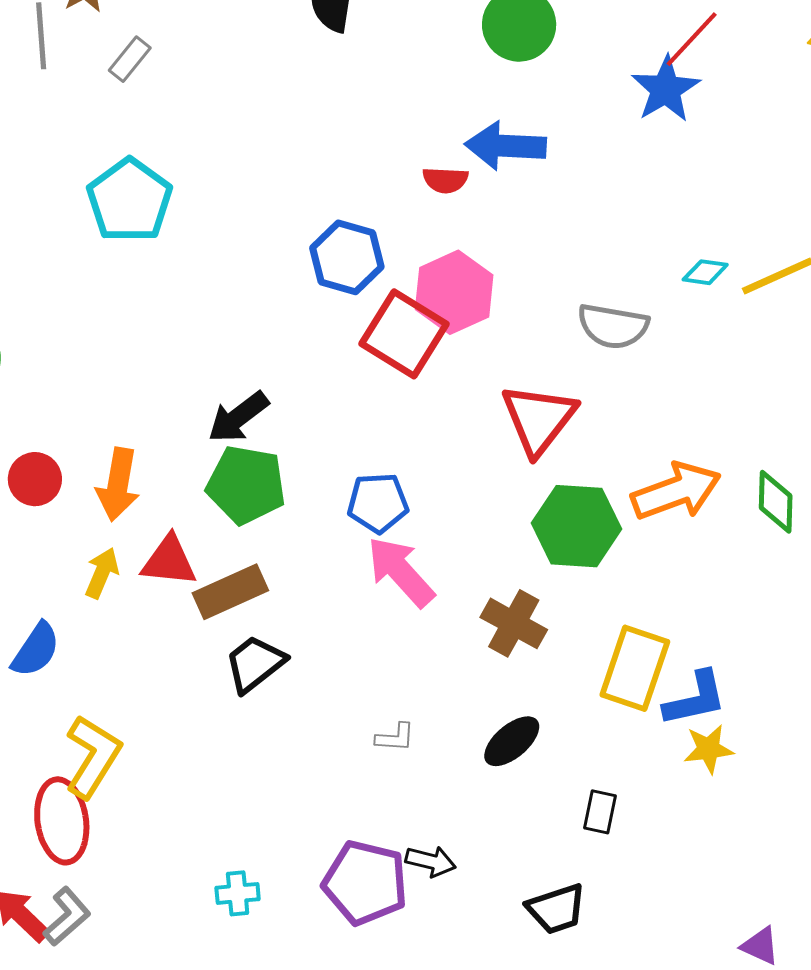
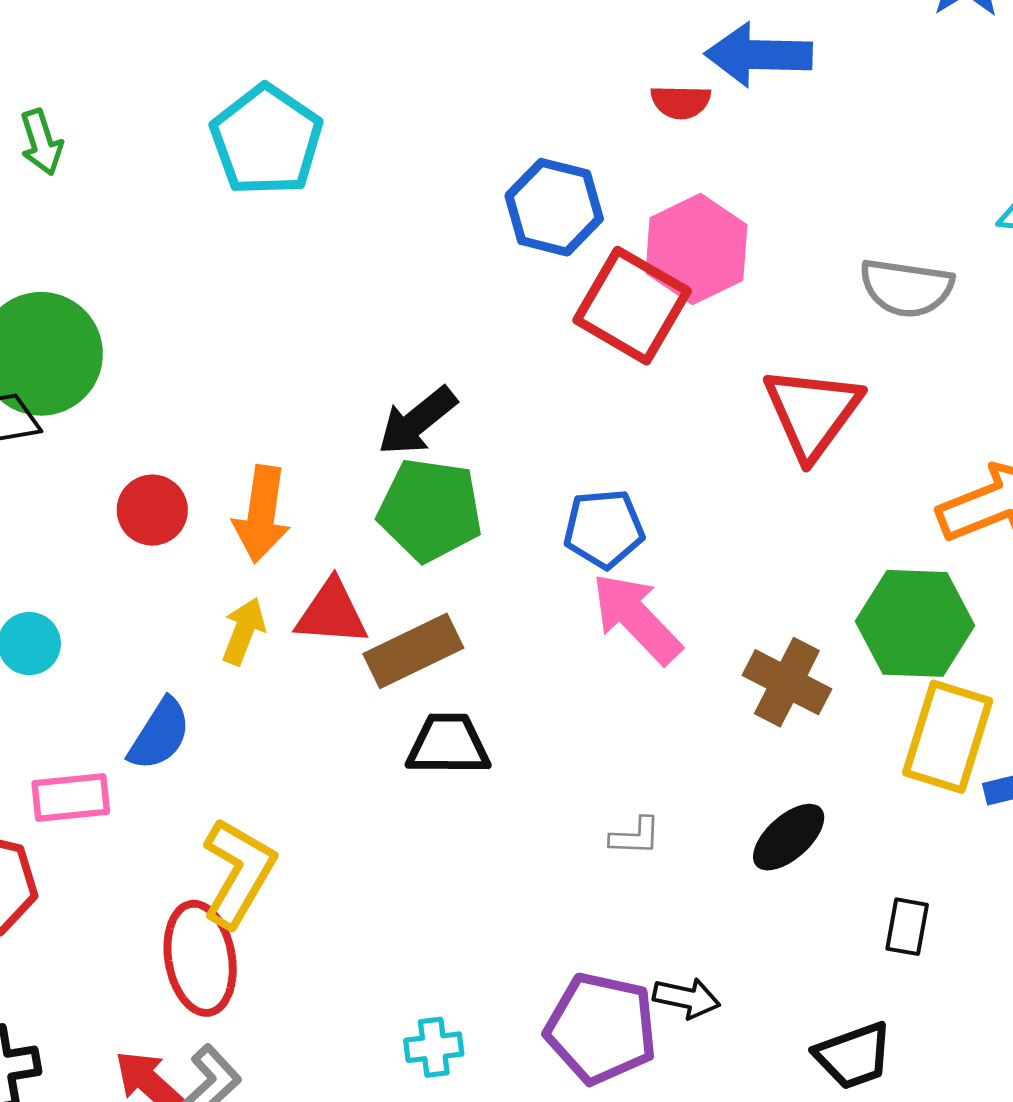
green hexagon: (577, 526) -> (915, 623), moved
black trapezoid: (255, 664) -> (448, 745), turned 40

